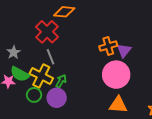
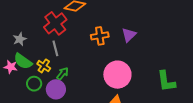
orange cross: (108, 46) -> (100, 36), moved
purple triangle: (124, 50) -> (129, 35), moved
yellow cross: (41, 76) -> (44, 66), size x0.6

